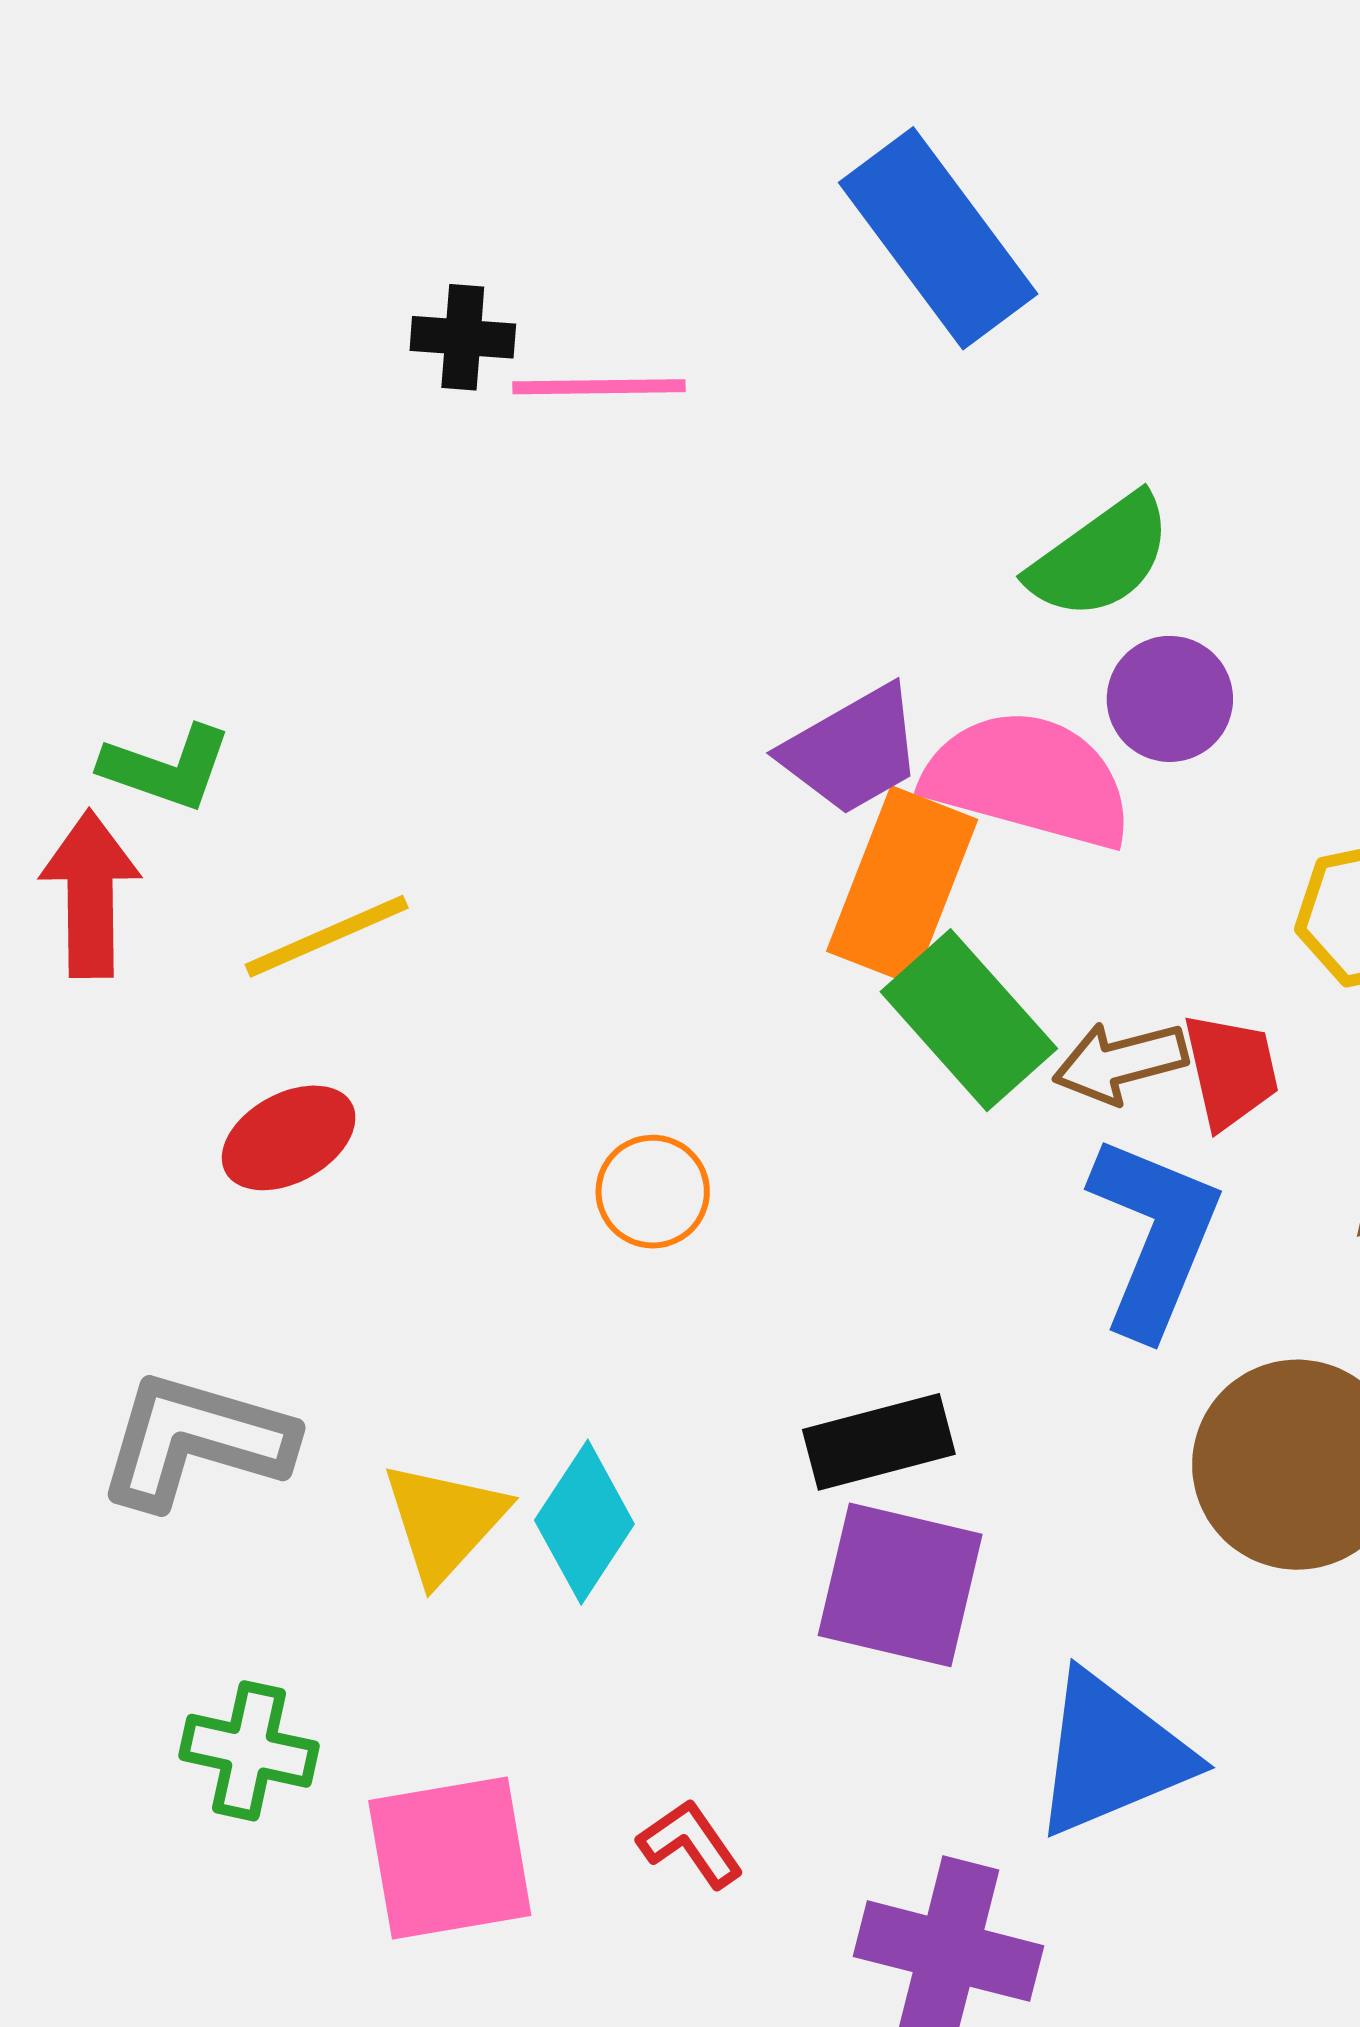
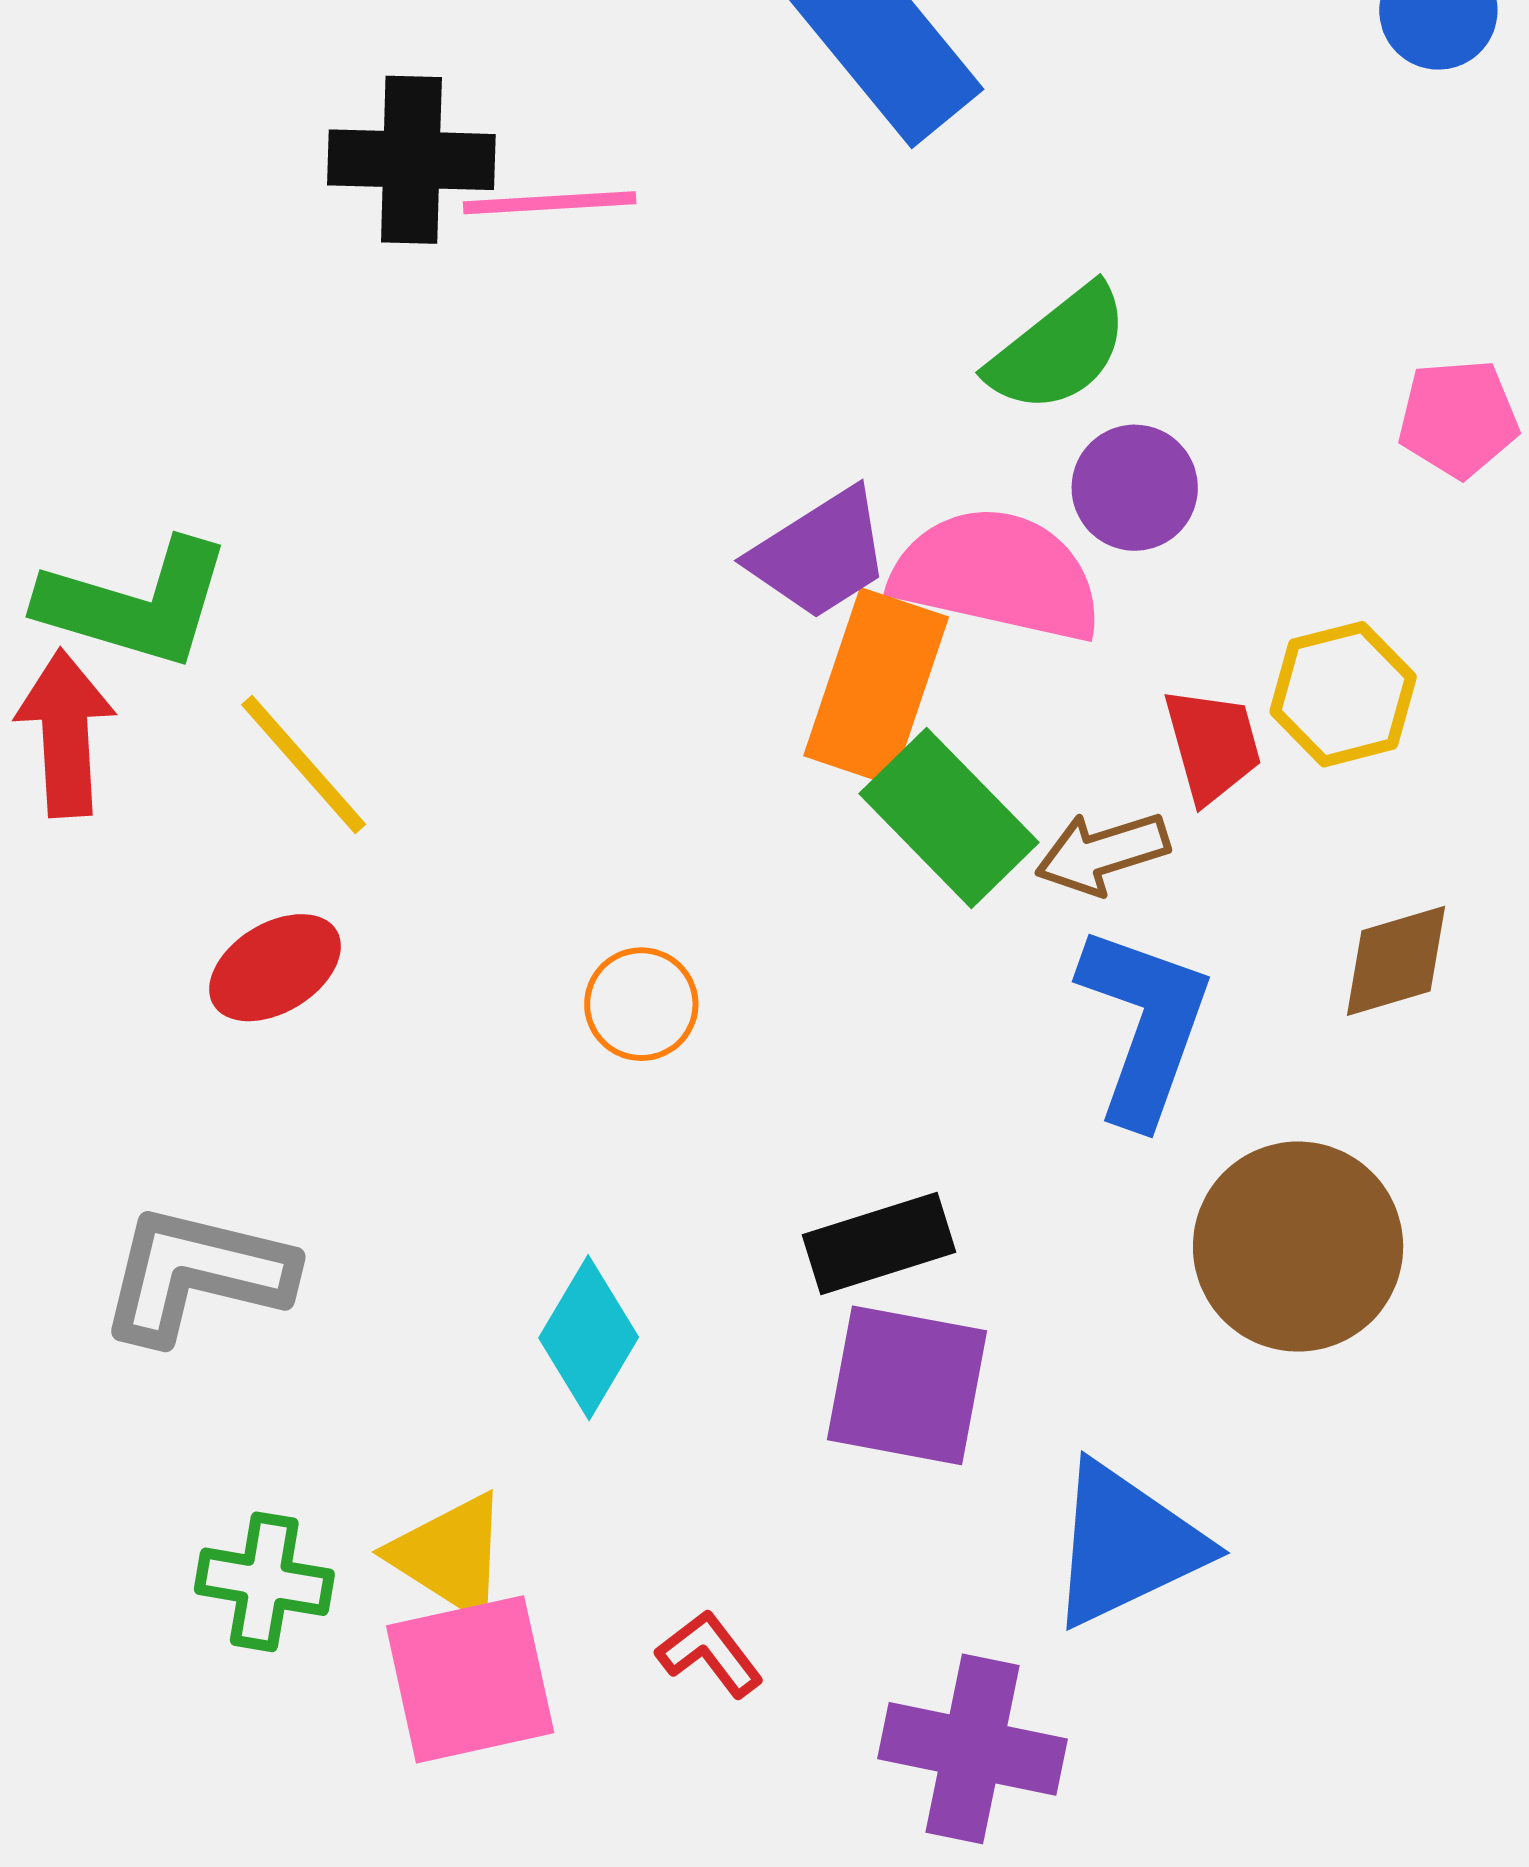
black cross: (463, 337) -> (411, 160), size x1.6
green L-shape: (166, 768) -> (135, 604), size x1.5
yellow line: (327, 936) -> (304, 764), turned 75
red trapezoid: (1231, 1071) -> (1213, 745), moved
yellow triangle: (444, 1521) -> (450, 1555), moved, turned -37

